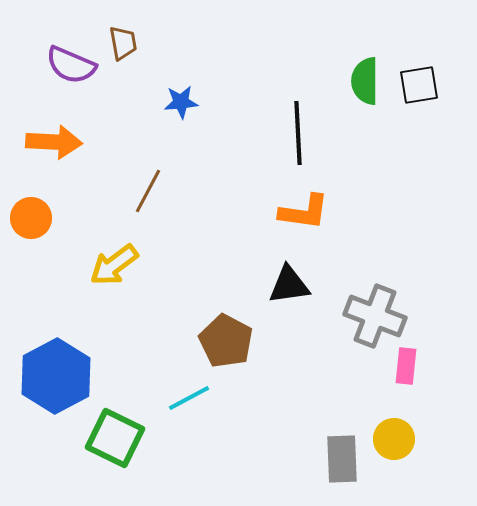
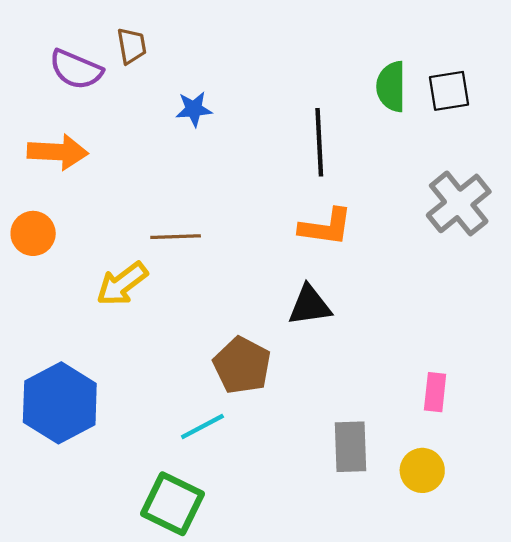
brown line: (148, 191) -> (176, 237), moved, turned 60
gray cross: (375, 316) -> (459, 203), moved, turned 30
green square: (115, 438) -> (172, 504), moved
gray rectangle: (342, 459) -> (350, 447), moved

